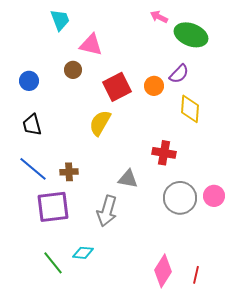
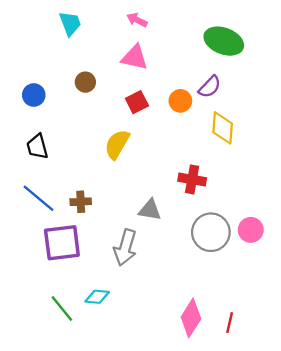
pink arrow: (159, 17) -> (137, 20), moved
pink triangle: (91, 45) -> (135, 57), moved
red square: (117, 87) -> (137, 102), size x0.7

